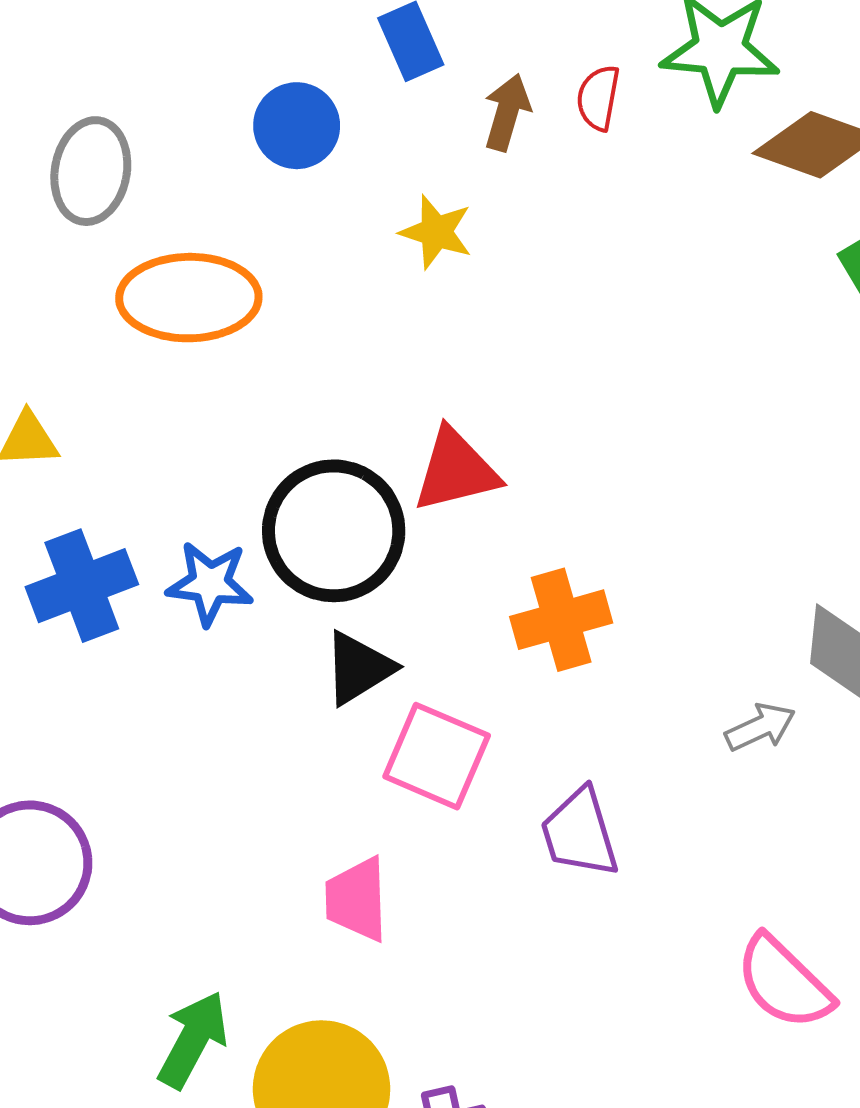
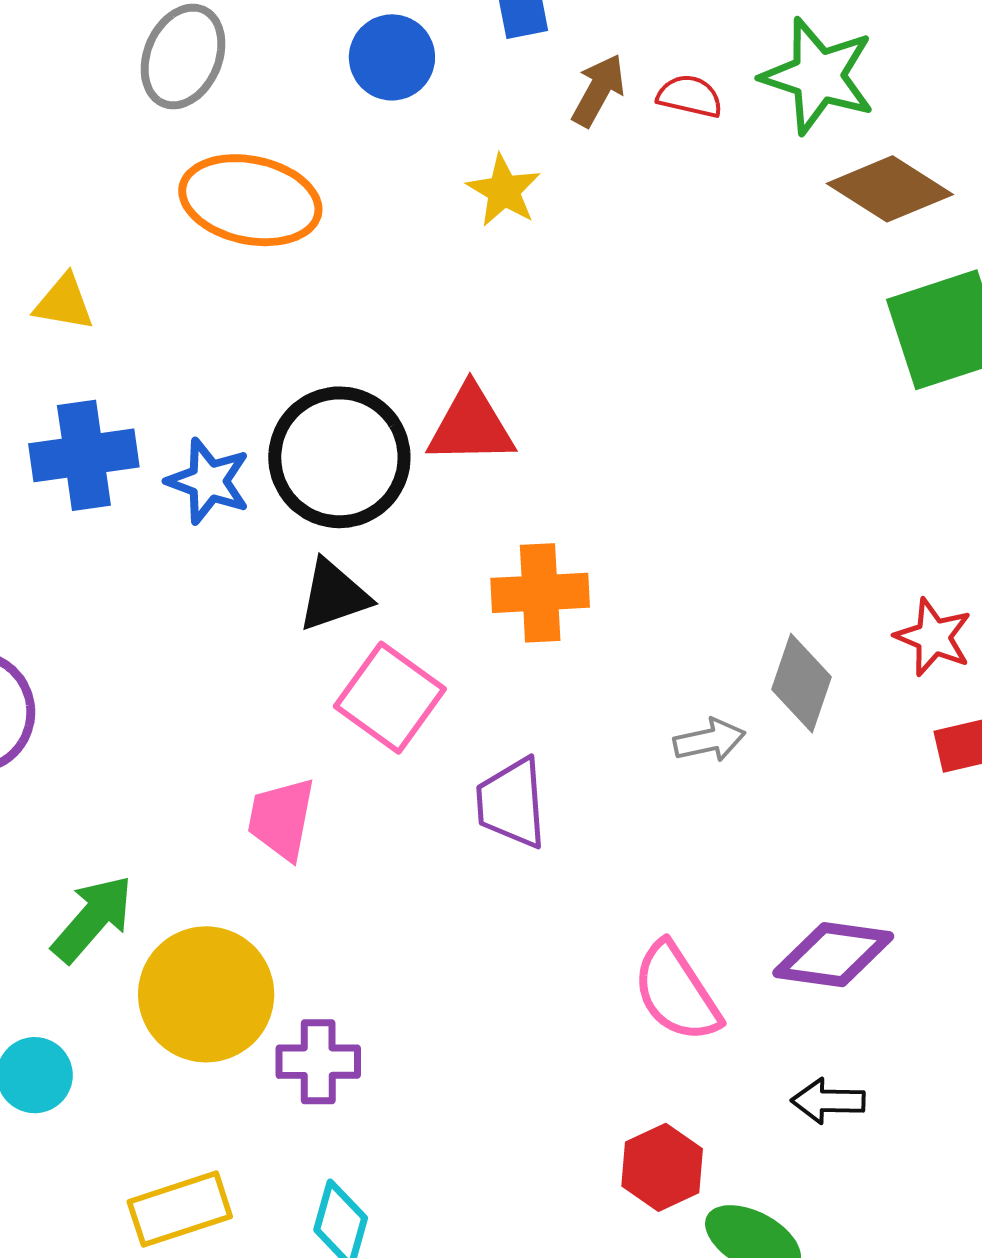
red semicircle: (598, 98) -> (690, 96), turned 80

